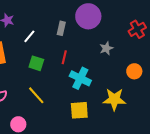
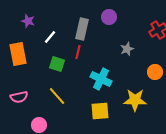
purple circle: (88, 16) -> (109, 17), size x0.6
gray rectangle: (61, 28) -> (82, 29), size x1.5
red line: (64, 57) -> (78, 52), moved

